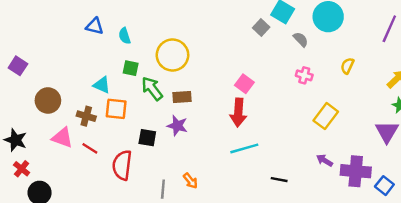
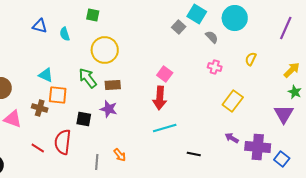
green square: (131, 68) -> (93, 15), moved
brown cross: (86, 116) -> (40, 108), moved
red line: (90, 148) -> (38, 148), moved

